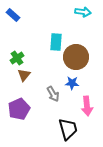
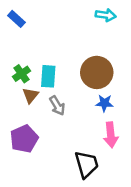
cyan rectangle: (56, 42) -> (48, 76), moved
blue star: (72, 83) -> (104, 103), moved
gray arrow: (53, 94) -> (57, 106), moved

